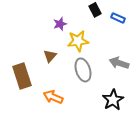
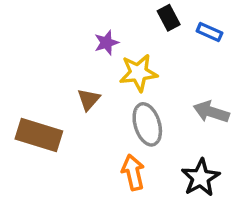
brown rectangle: (22, 76) -> (39, 135), turned -55
orange arrow: (53, 97) -> (133, 172), moved, turned 54

